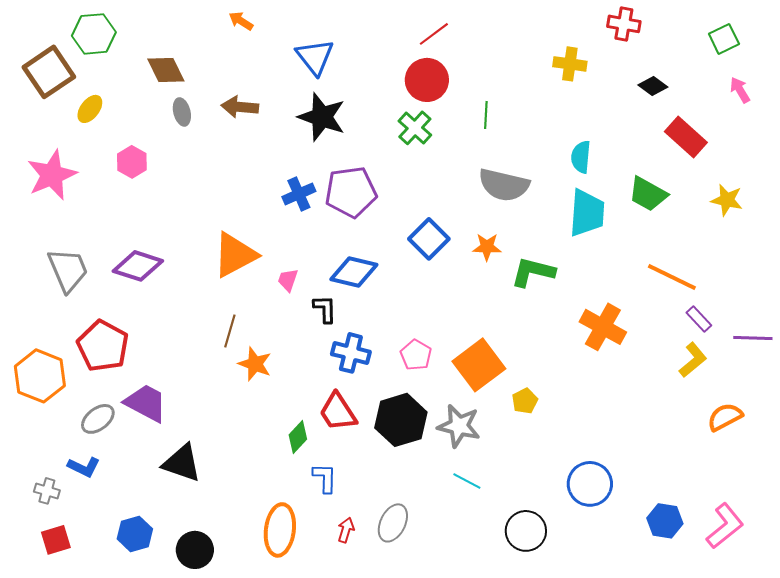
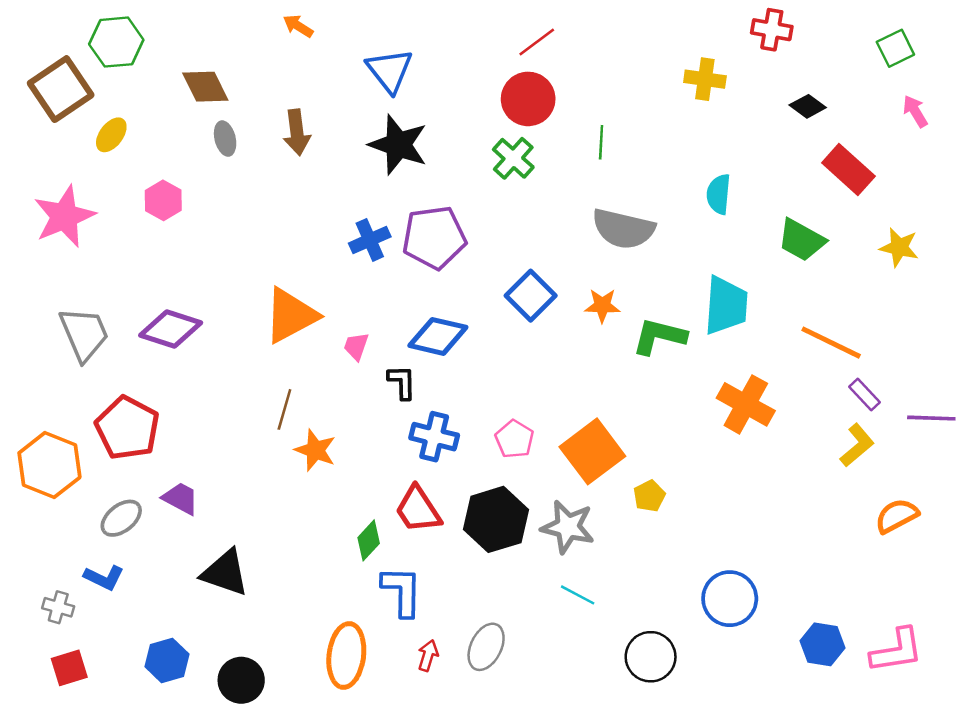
brown arrow: (240, 107) -> (297, 132), turned -102
cyan trapezoid: (587, 213) -> (726, 305), moved
purple trapezoid: (146, 403) -> (181, 498), size x0.7
blue L-shape: (325, 478) -> (402, 591), size x1.4
pink L-shape: (725, 526) -> (897, 651), turned 30

